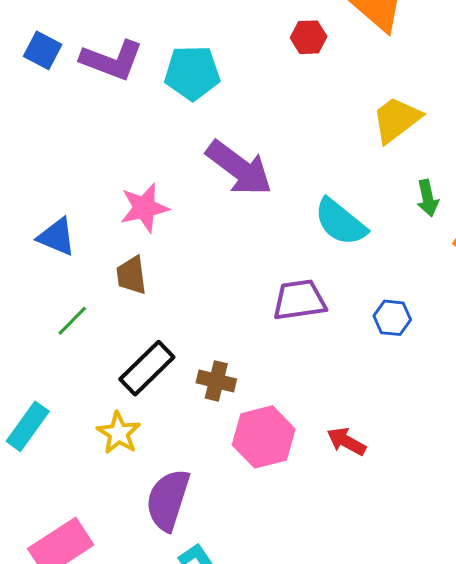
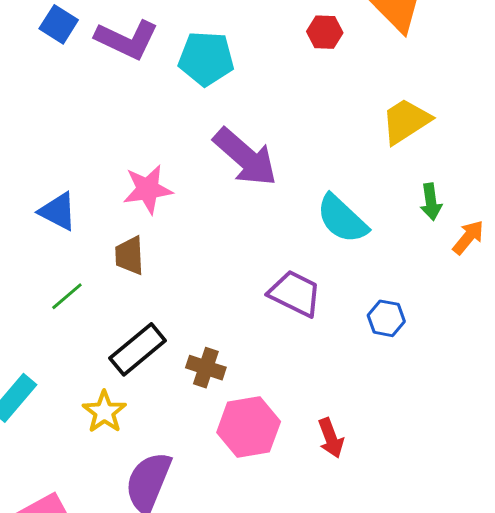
purple trapezoid: (299, 300) -> (295, 293), turned 30
red arrow: (346, 441) -> (331, 438), turned -144

